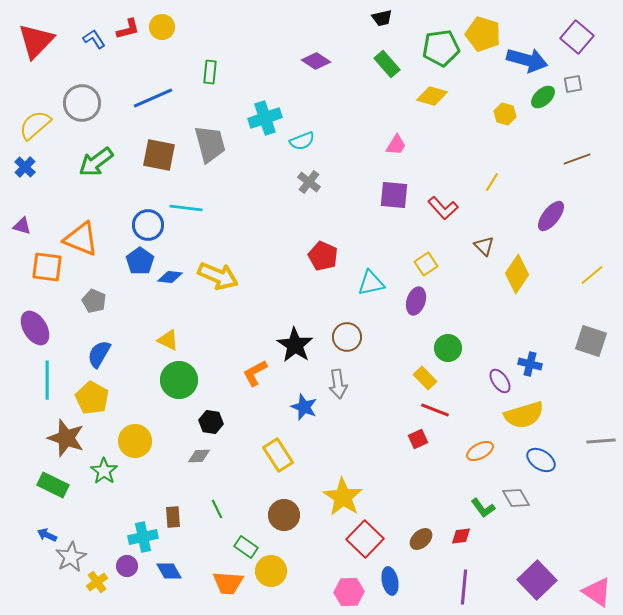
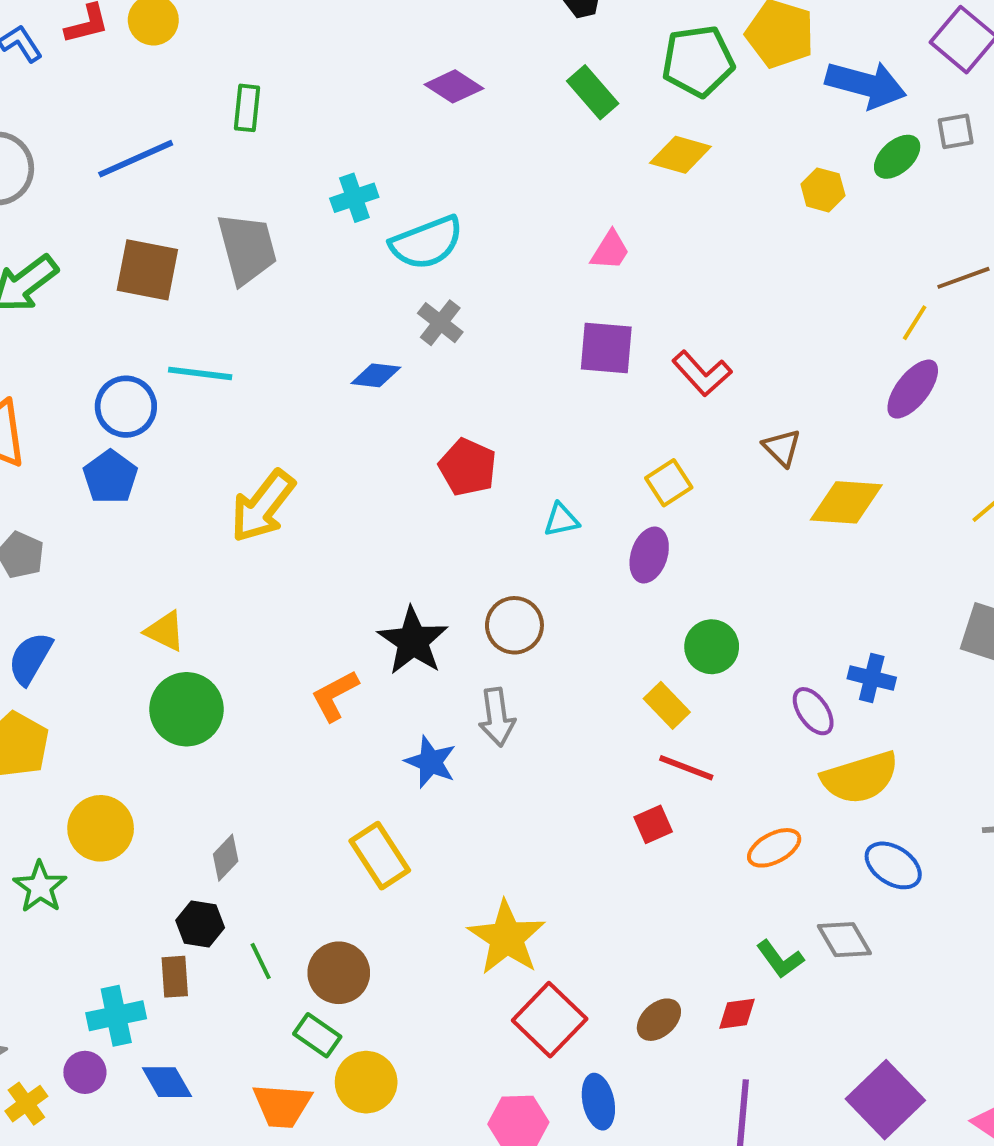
cyan cross: (265, 118) -> (354, 198), size x0.7
cyan semicircle: (302, 141) -> (427, 243), size x1.5
yellow line: (492, 182) -> (915, 323), moved
yellow diamond: (517, 274) -> (846, 502), turned 60
yellow arrow: (218, 276) -> (263, 506), turned 105
blue diamond: (170, 277) -> (376, 375), moved
cyan triangle: (371, 283) -> (561, 520), size x0.7
black hexagon: (211, 422) -> (200, 924), moved
gray diamond: (199, 456) -> (226, 858), turned -45
brown circle: (284, 515) -> (339, 973), moved

